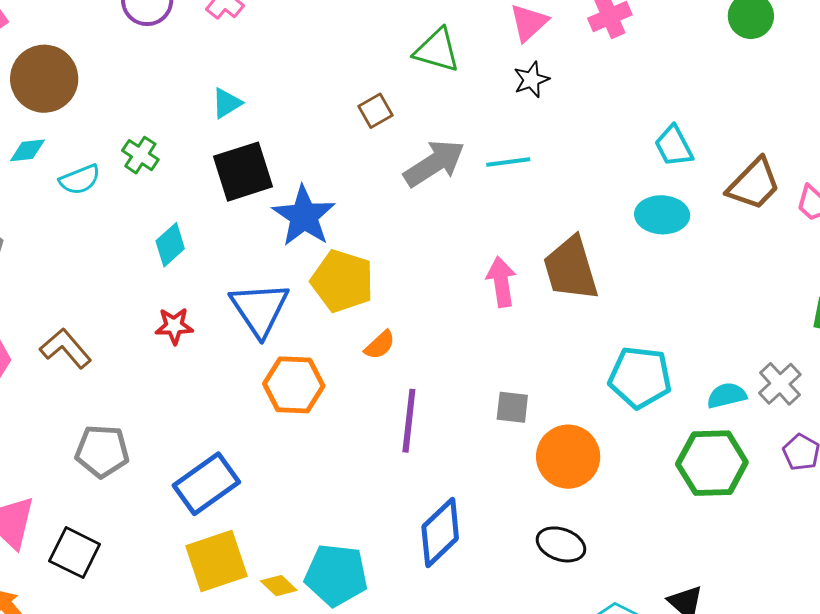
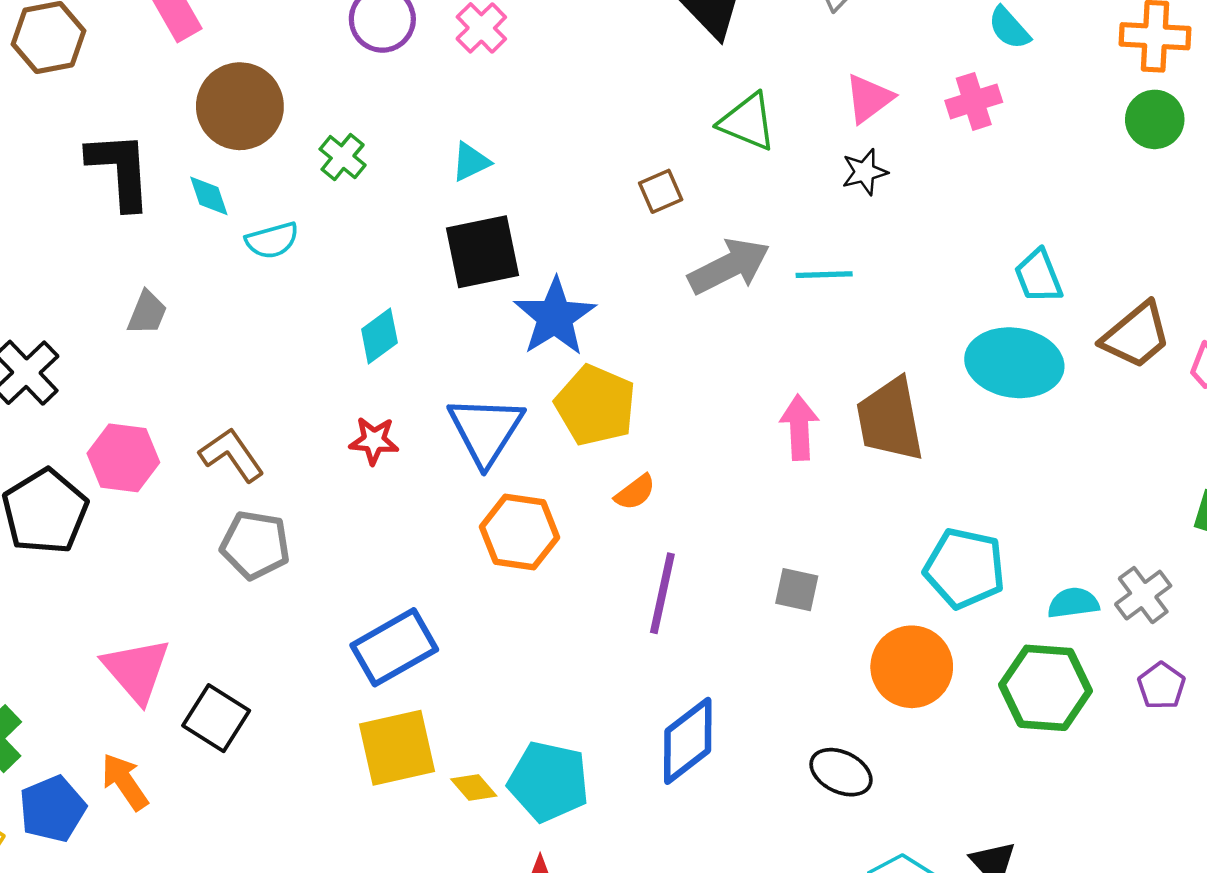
cyan diamond: (27, 150) -> (209, 196), turned 72
green cross: (140, 155) -> (343, 157), moved
cyan ellipse: (662, 215) -> (1014, 363), size x1.4
gray pentagon: (102, 451) -> (255, 545), moved
orange circle: (568, 457) -> (912, 667), moved

